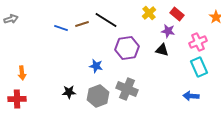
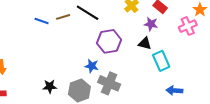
pink cross: (198, 42) -> (188, 26), moved
blue star: (96, 66) -> (92, 66), moved
cyan rectangle: (199, 67) -> (161, 61), moved

